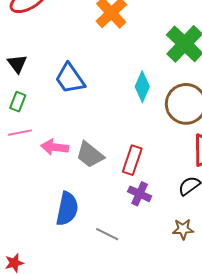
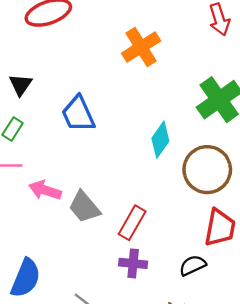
purple cross: (140, 194) -> (133, 263), turned -30
blue semicircle: (67, 209) -> (26, 278), moved

